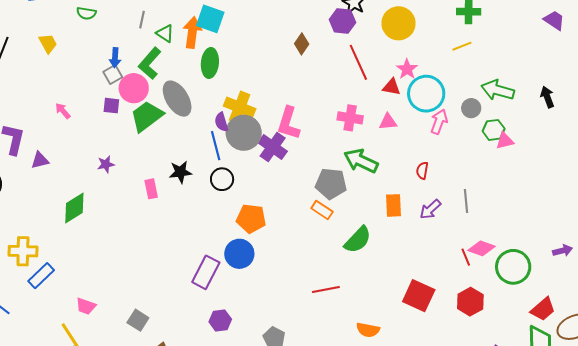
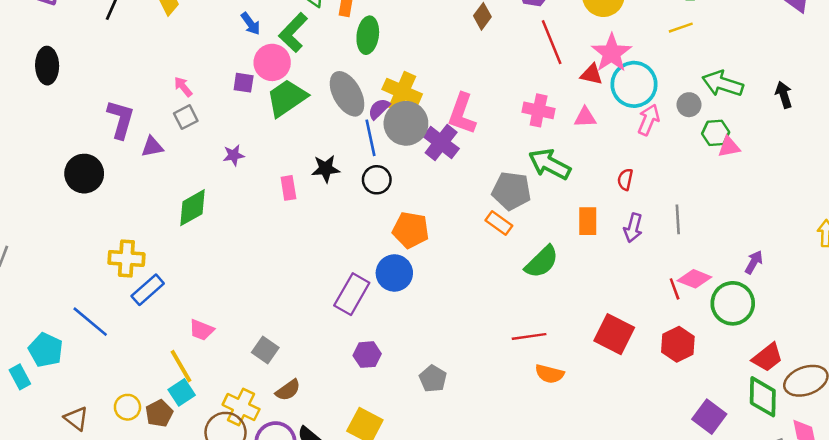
blue arrow: (115, 58) -> (251, 24), turned -42
pink star: (407, 69) -> (612, 53), size x1.5
gray square: (113, 75) -> (186, 117), moved
gray ellipse: (177, 99) -> (347, 94), moved
purple semicircle: (221, 122) -> (379, 109), turned 60
purple arrow: (430, 209) -> (633, 228), turned -35
purple arrow: (563, 251) -> (754, 262), moved, turned -48
red line: (326, 290) -> (529, 336), moved

